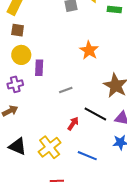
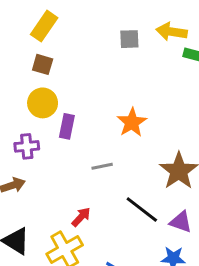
orange star: (89, 50) -> (132, 122), moved
red arrow: (73, 124) -> (81, 217), moved

